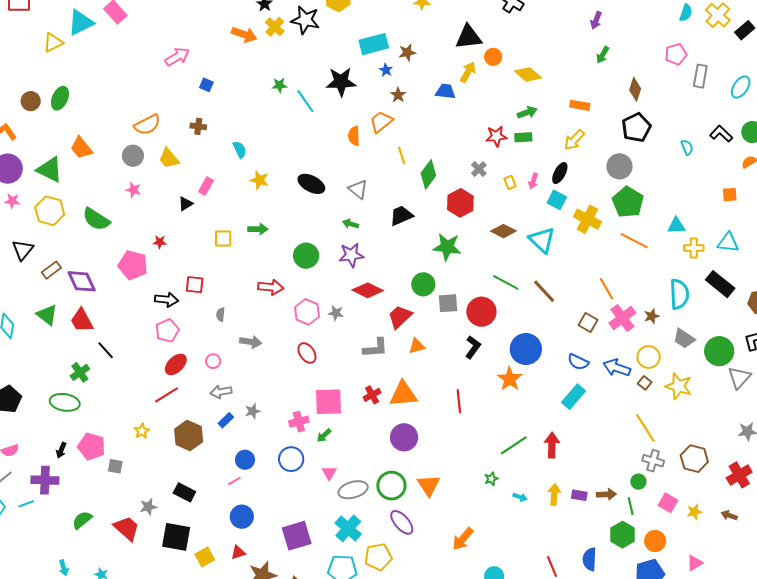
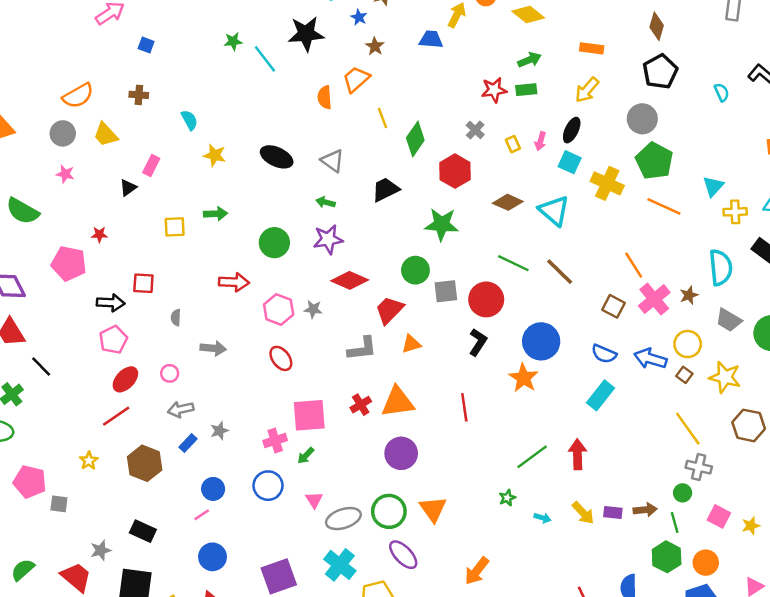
cyan triangle: (676, 226) -> (713, 186), turned -42
brown hexagon: (694, 459) -> (749, 425), moved
yellow arrow: (554, 494) -> (583, 513), turned 135

